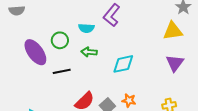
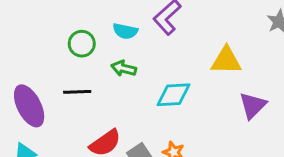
yellow triangle: (173, 31) -> (226, 60), moved
purple ellipse: (35, 52) -> (29, 106), moved

